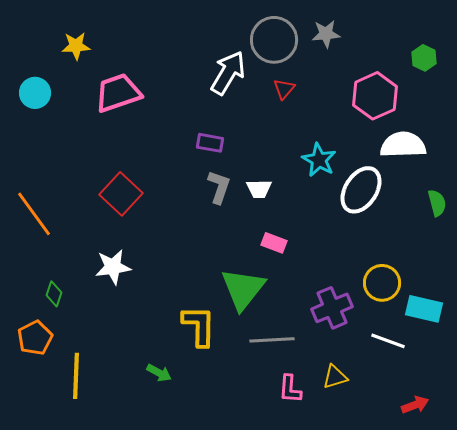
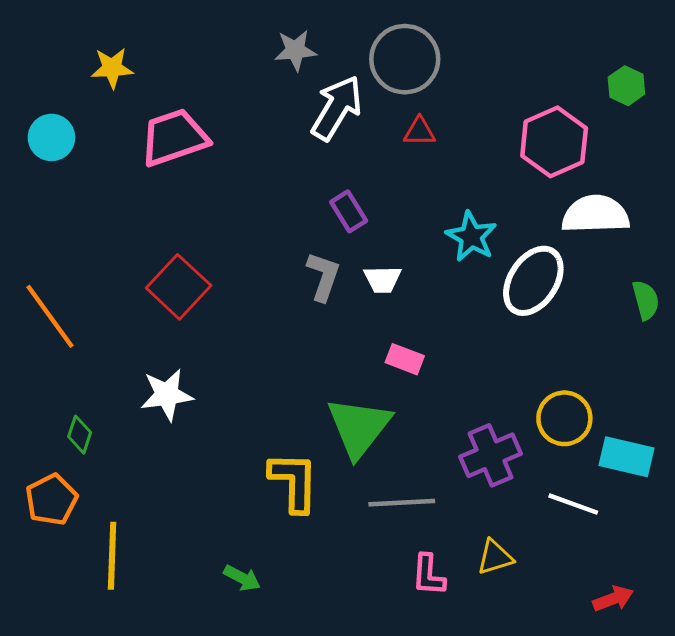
gray star: (326, 34) -> (295, 50), moved
red triangle: (284, 89) -> (420, 132), turned 50
purple rectangle: (210, 143) -> (349, 211), moved, turned 48
green arrow: (159, 373) -> (242, 578), moved

